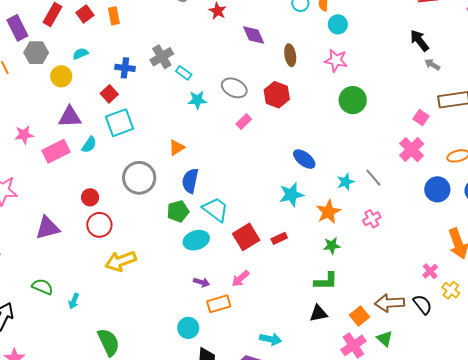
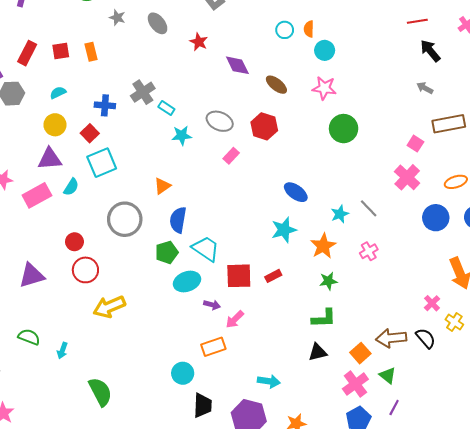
red square: (85, 14) -> (61, 51), turned 30
black arrow: (419, 41) -> (430, 51), moved
brown ellipse: (290, 55) -> (276, 85), turned -40
yellow circle: (61, 76) -> (55, 125), moved
red square: (246, 237) -> (239, 276), turned 32
purple arrow: (202, 282) -> (212, 305), moved

